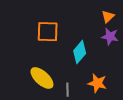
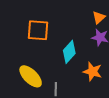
orange star: (97, 83) -> (93, 72), moved

